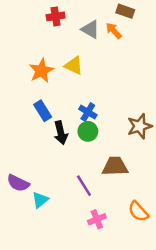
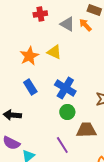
blue cross: (88, 112) -> (65, 88), size x1.5
green circle: (88, 131) -> (67, 112), moved
black arrow: (61, 133) -> (12, 115), moved, turned 108

